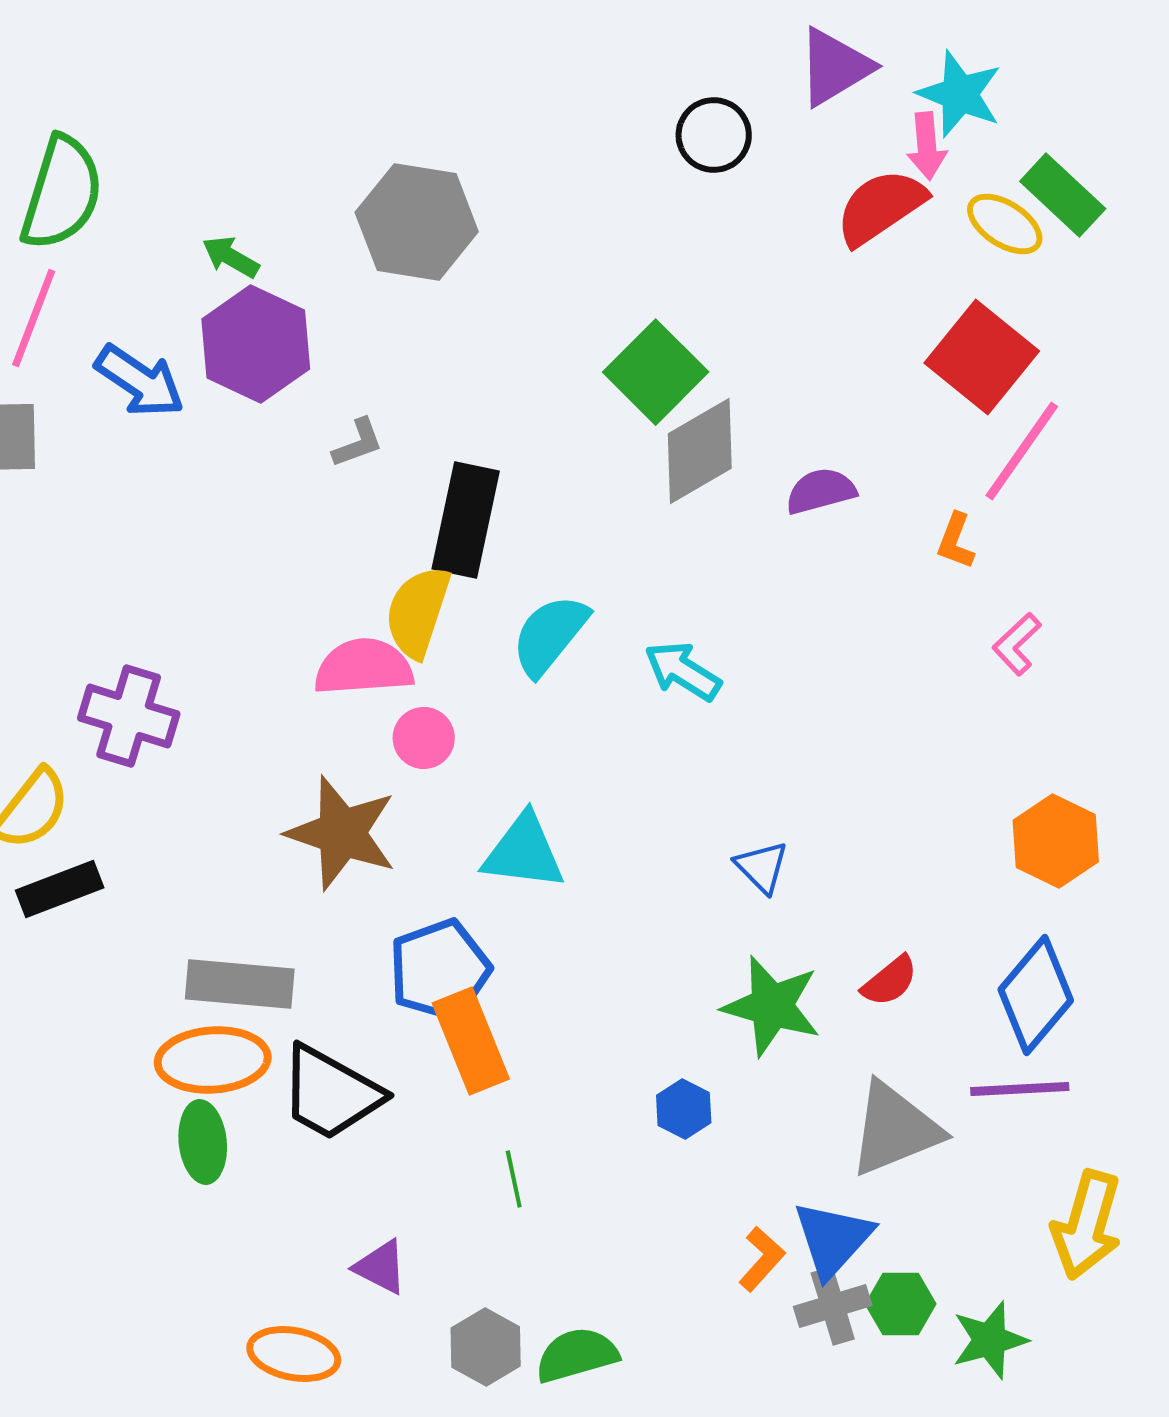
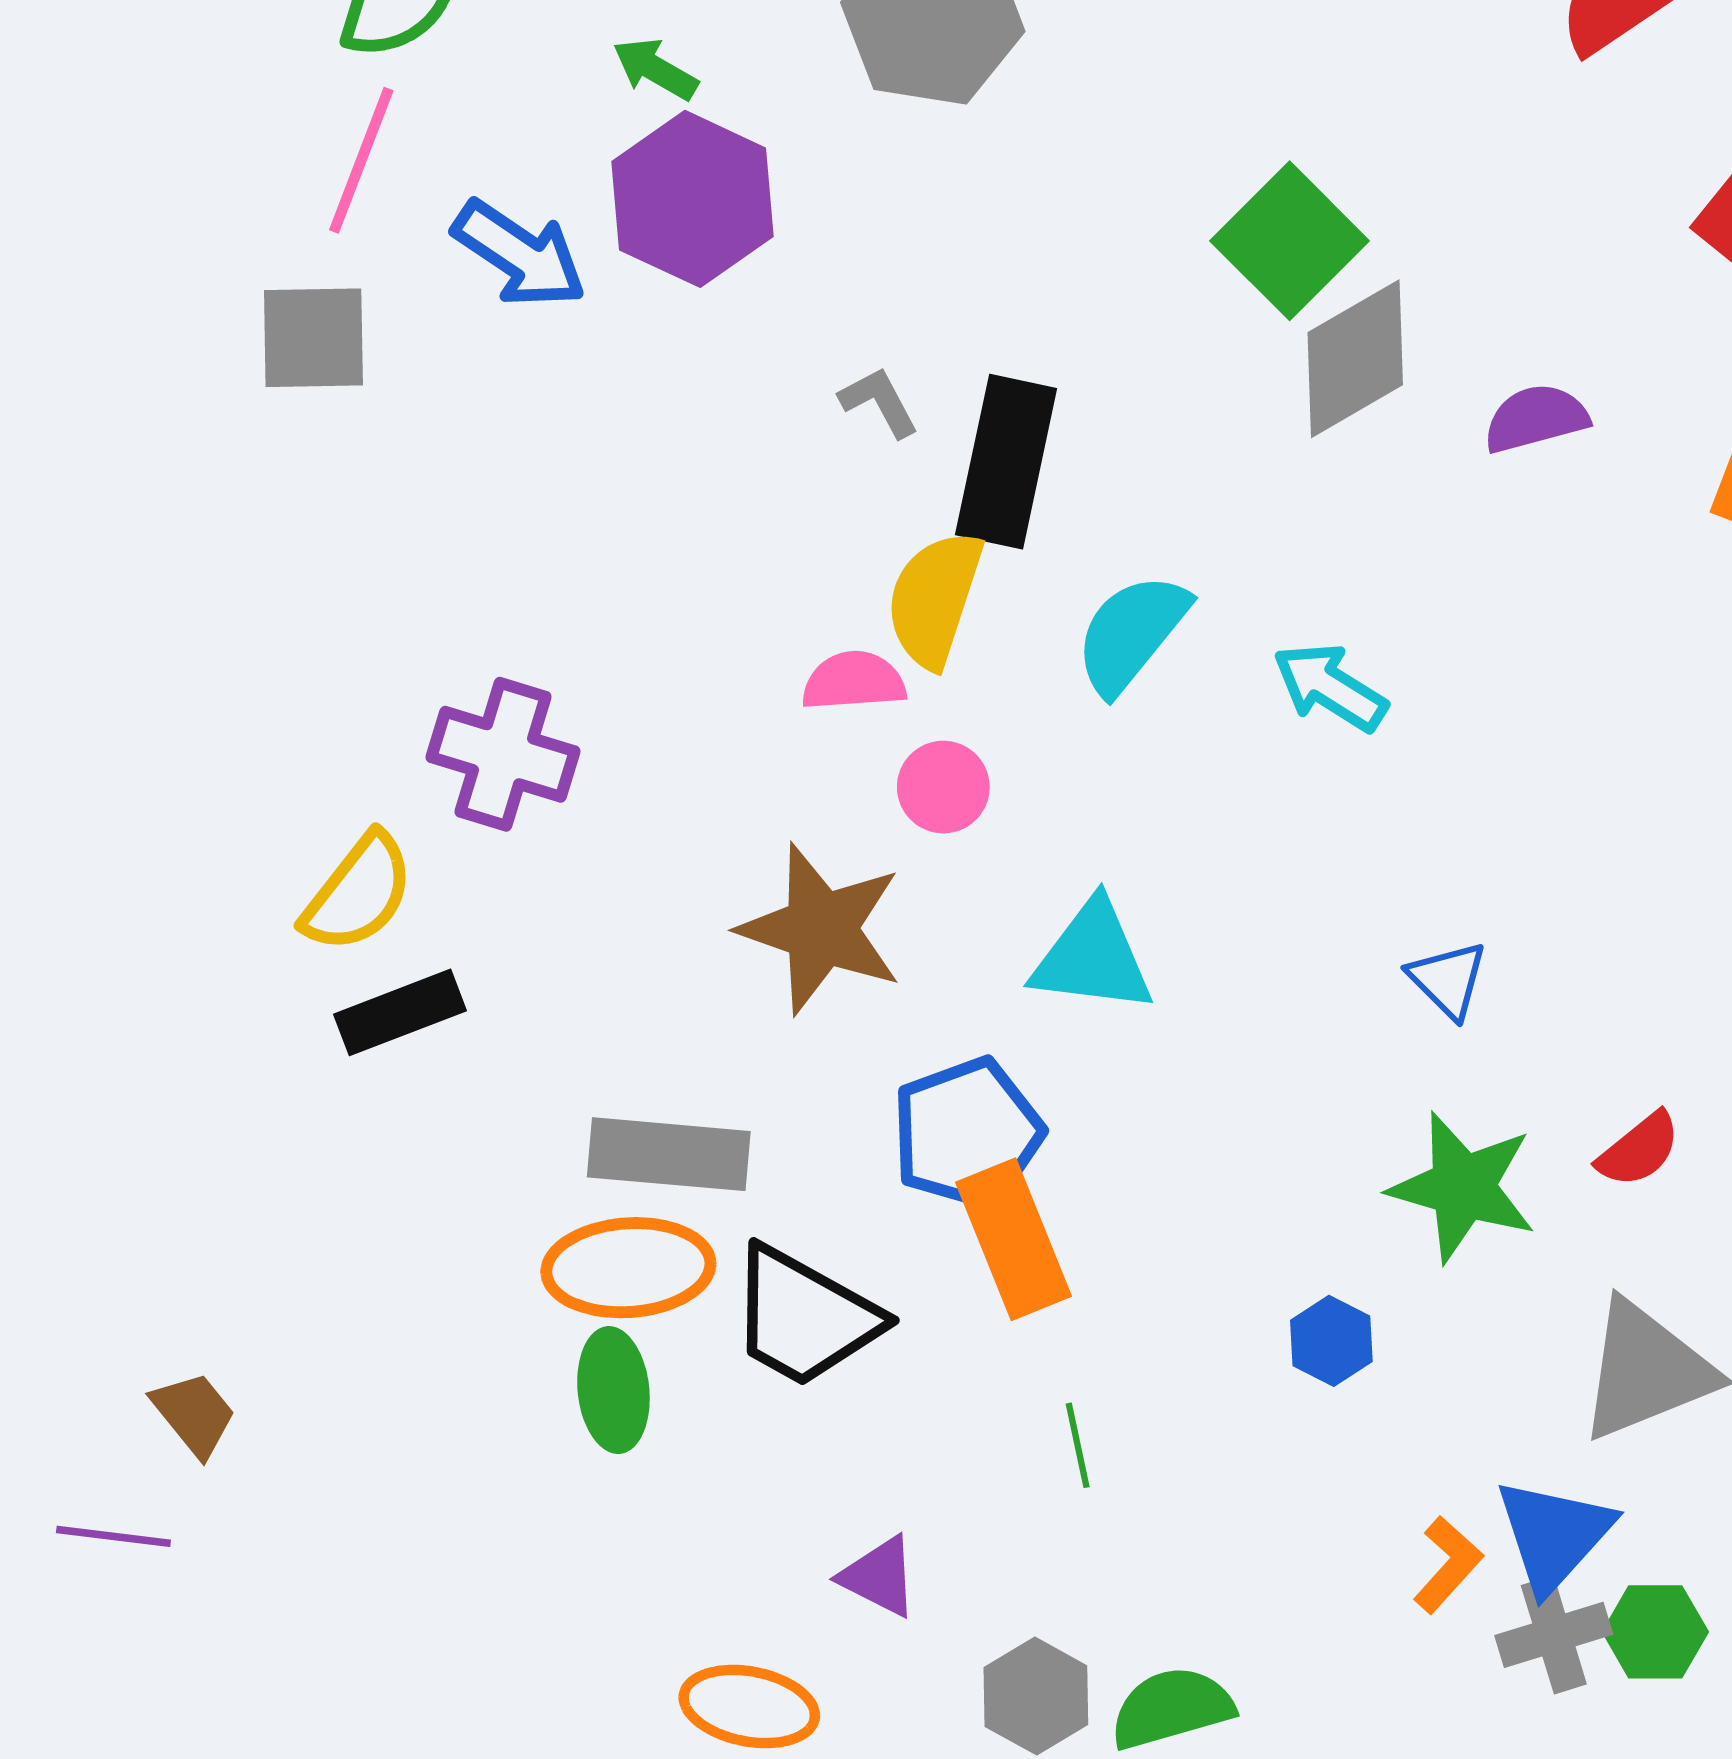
gray L-shape: (358, 443) -> (879, 402), moved, turned -98
pink semicircle: (364, 667) -> (854, 681), size x0.7

